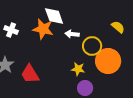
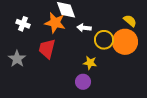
orange circle: (108, 61) -> (125, 42), moved
red trapezoid: (30, 74) -> (47, 49), moved, turned 45
purple circle: (85, 88) -> (83, 82), moved

